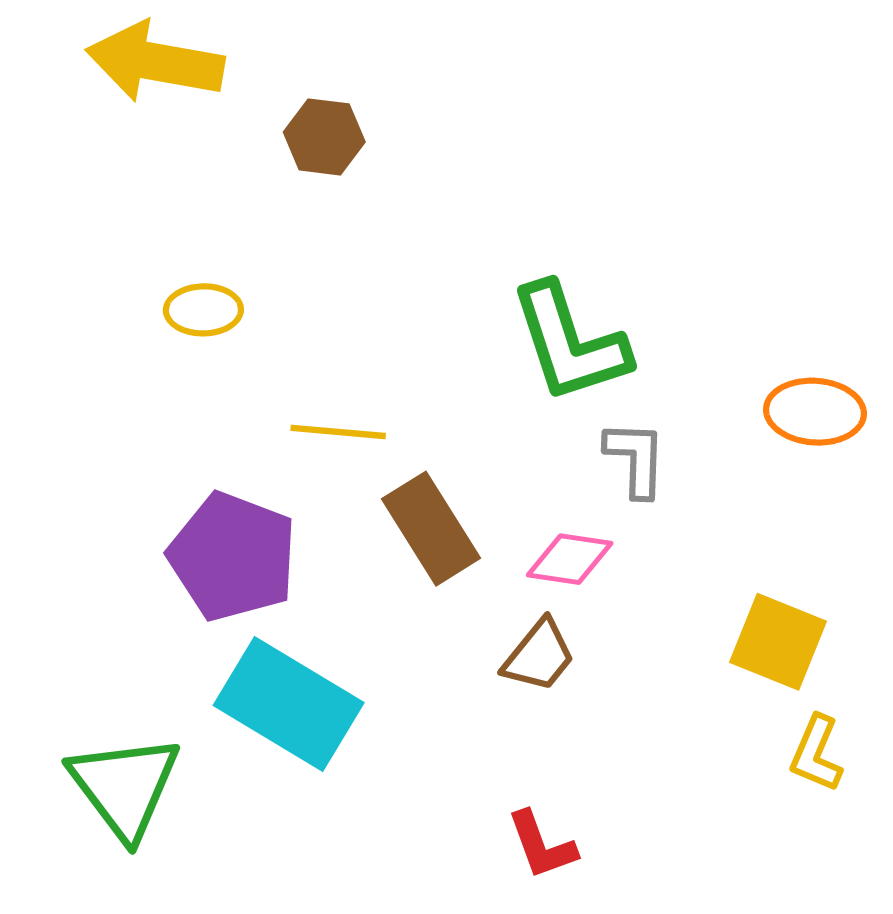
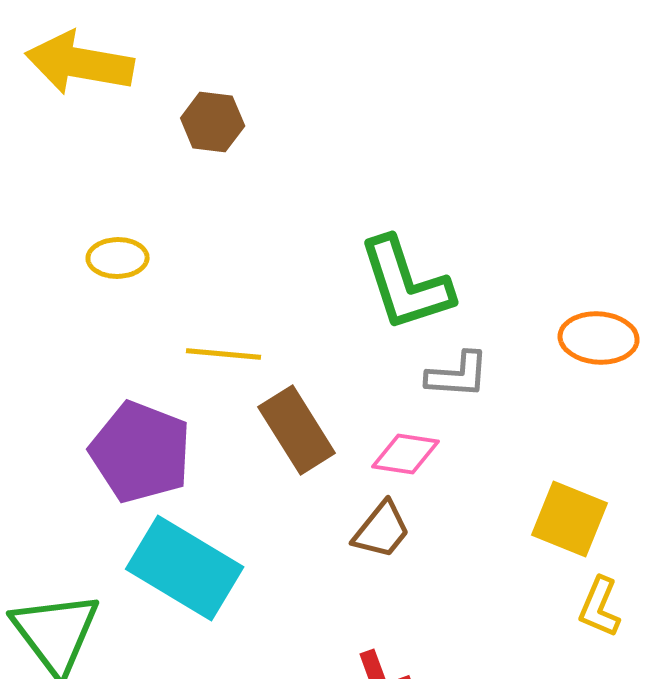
gray L-shape: (636, 459) -> (458, 375), turned 92

